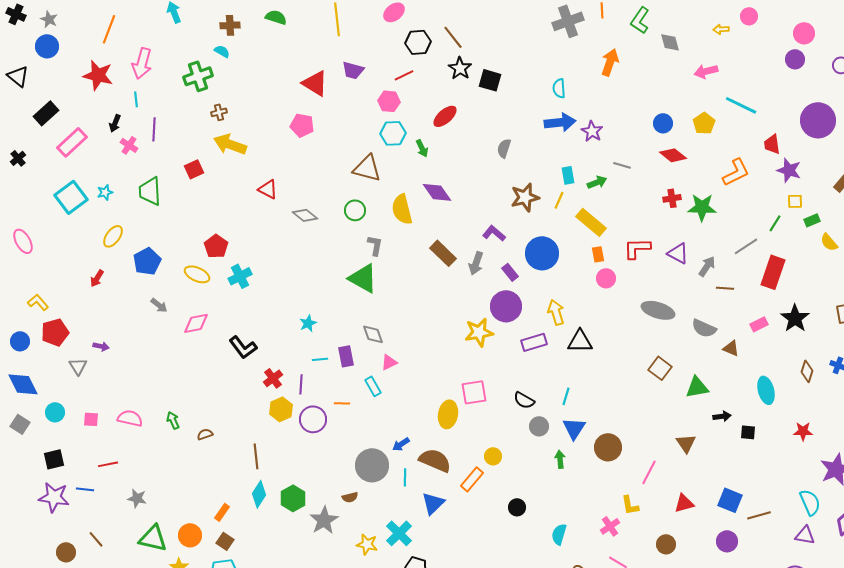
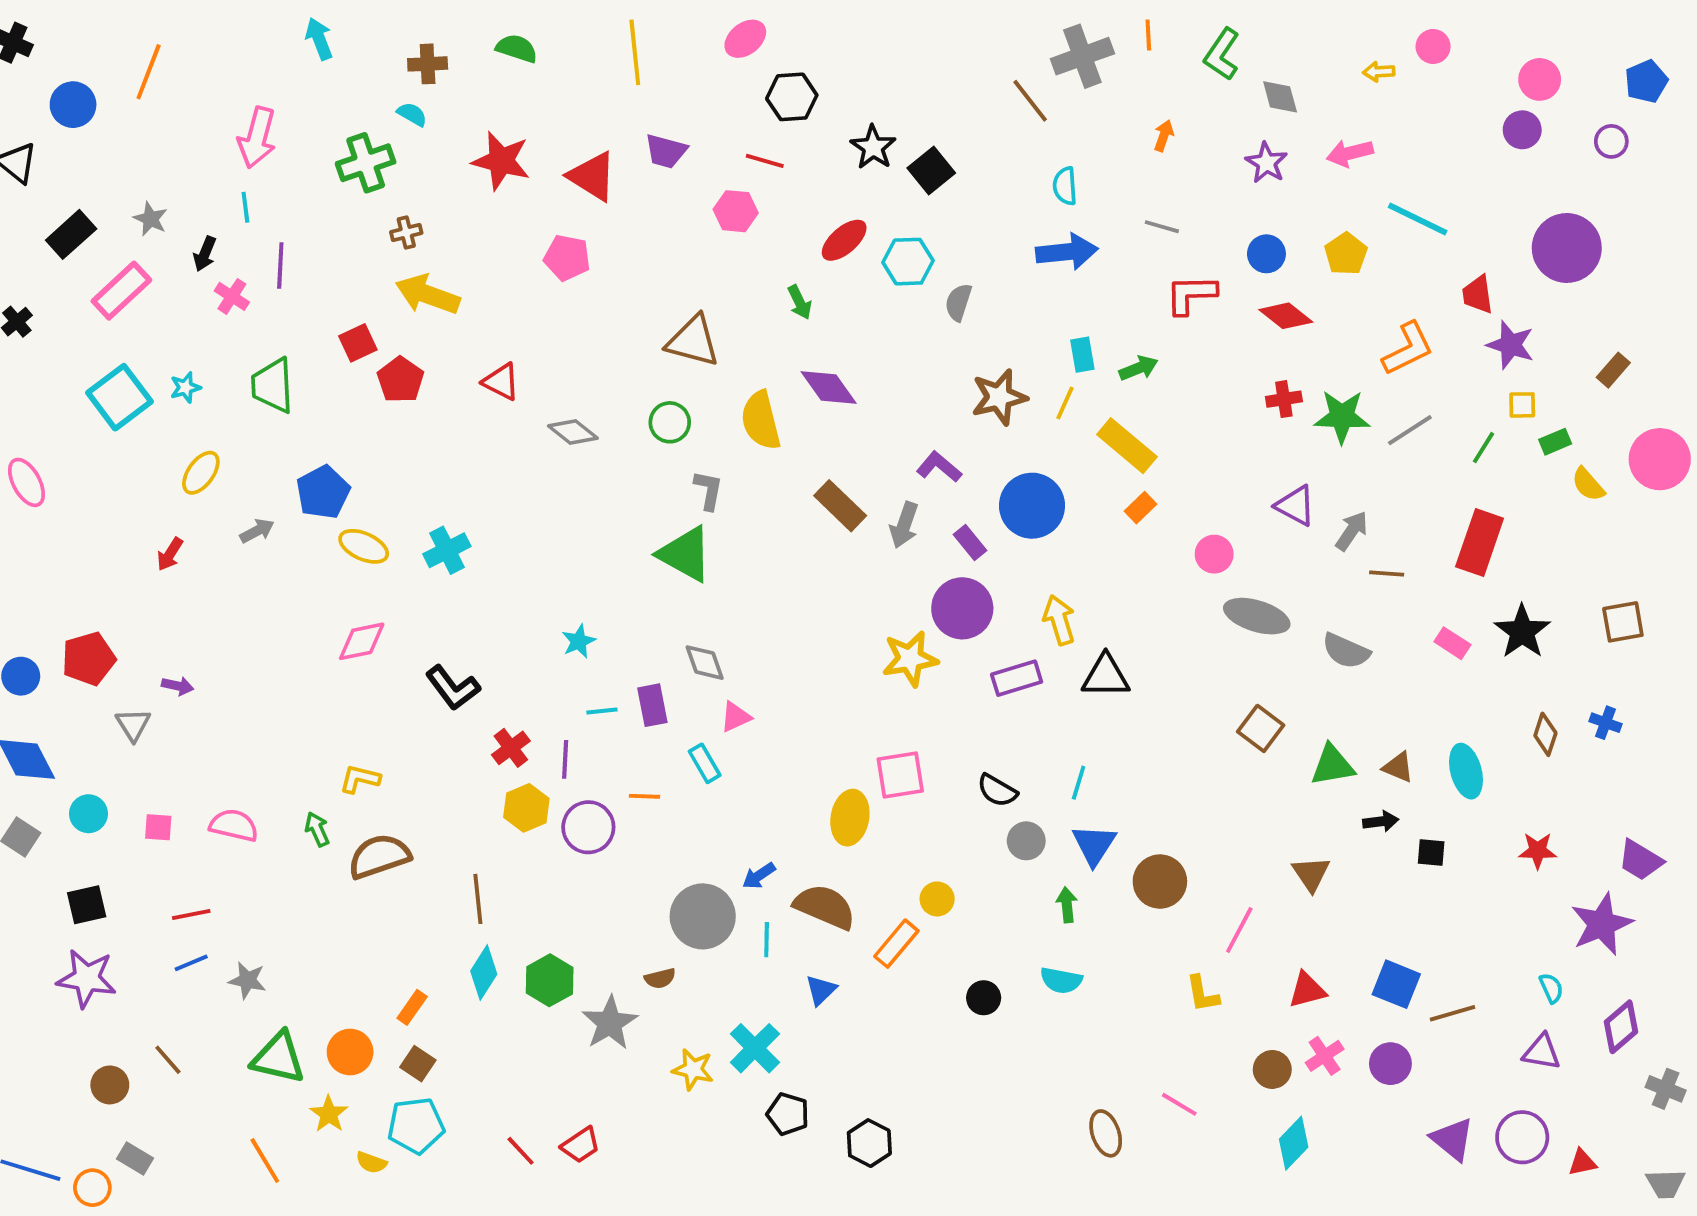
gray star: (49, 19) -> (151, 219), moved
orange line: (109, 29) -> (149, 72), moved
brown line: (453, 37) -> (1030, 101), moved
orange arrow: (610, 62) -> (1164, 136), size x0.6
red star: (98, 75) -> (501, 161), moved
red line: (404, 75) -> (765, 161), turned 42
black square: (490, 80) -> (931, 170), turned 35
purple star: (592, 131) -> (1266, 163), moved
cyan hexagon: (393, 133) -> (908, 262), moved
gray line: (622, 165) -> (1162, 227), moved
red pentagon: (216, 246) -> (400, 380), moved
gray line: (746, 246) -> (1410, 430), moved
red L-shape: (637, 248) -> (1191, 294), moved
orange rectangle: (598, 254) -> (1141, 508), turned 56
blue pentagon: (147, 261) -> (323, 492), moved
pink circle: (606, 278) -> (1214, 554), moved
yellow L-shape: (38, 302) -> (360, 779), moved, turned -35
gray arrow: (159, 305) -> (257, 531), moved, turned -66
pink rectangle: (759, 324) -> (1452, 643), turned 60
brown triangle: (731, 348) -> (1398, 767), moved
brown semicircle: (205, 434) -> (379, 856), size x2.0
blue line: (85, 489) -> (191, 963), moved, turned -30
cyan semicircle: (810, 502) -> (1551, 988), size x0.6
blue triangle: (433, 503) -> (821, 990), size x0.7
pink cross: (610, 526) -> (1325, 1056), moved
cyan semicircle: (559, 534) -> (1061, 980), moved, turned -95

